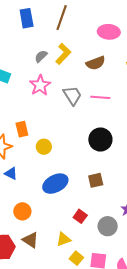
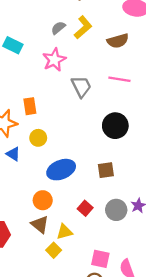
gray trapezoid: (72, 96) -> (81, 87), moved
yellow circle: (44, 147) -> (38, 138), moved
orange circle: (22, 211) -> (43, 200), moved
gray circle: (108, 226) -> (116, 210), moved
brown triangle: (30, 240) -> (40, 224), moved
yellow square: (76, 258) -> (54, 250), moved

